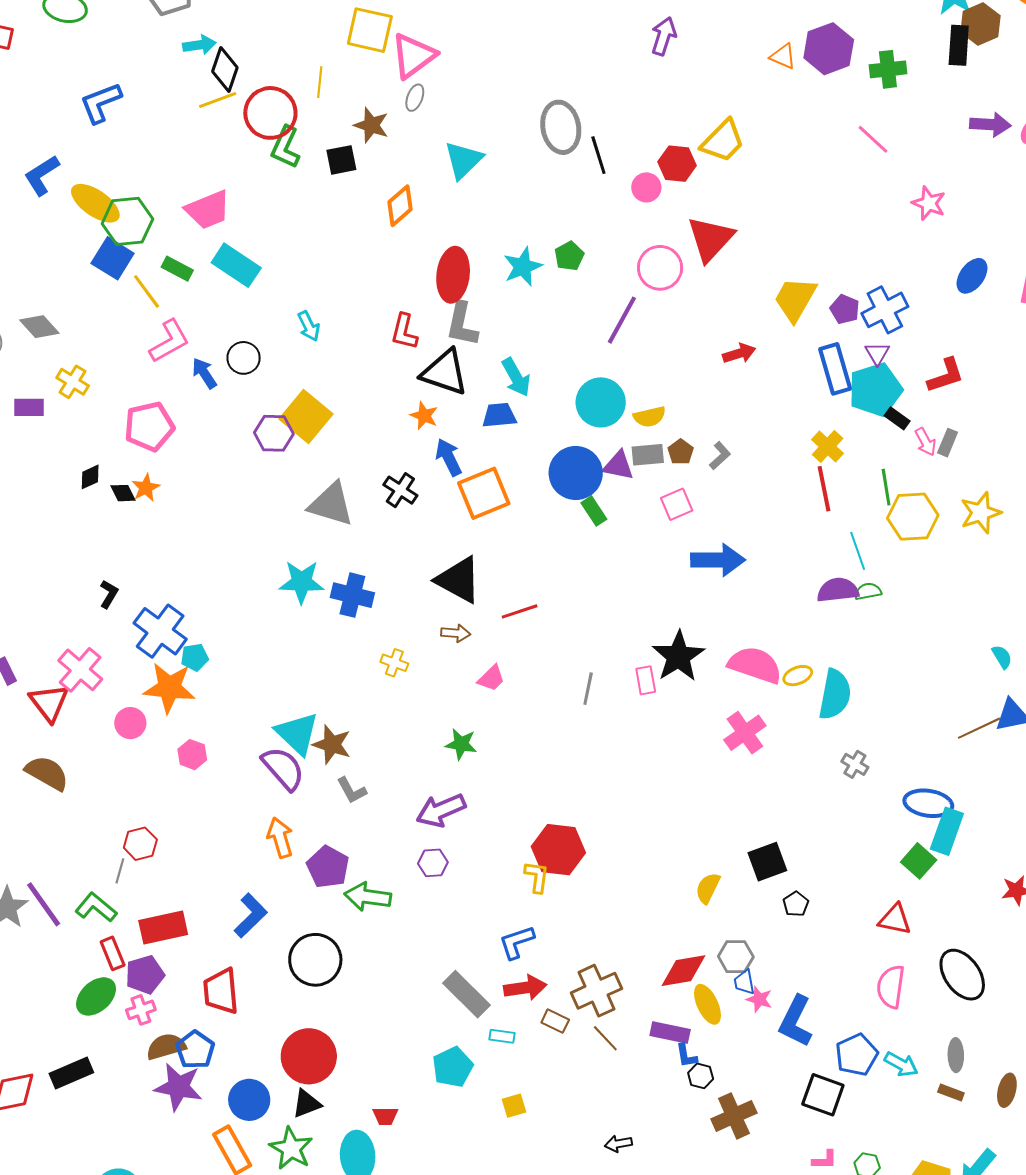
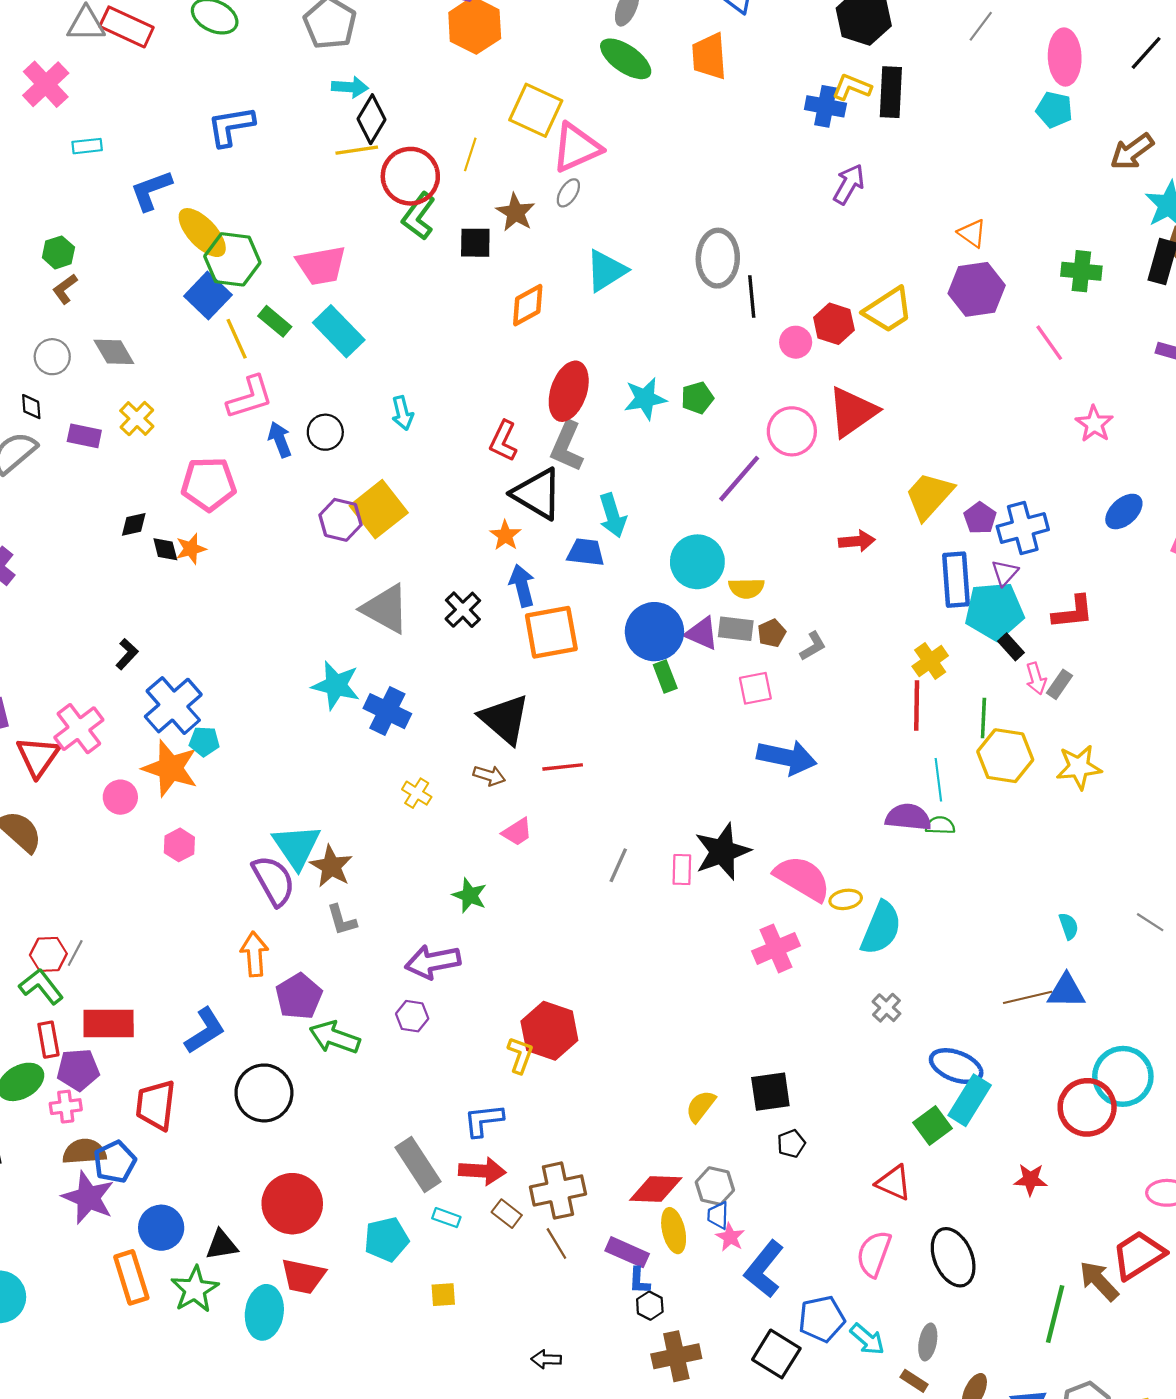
purple hexagon: (829, 49) -> (977, 289), moved
red hexagon: (140, 844) -> (48, 954), moved
red circle: (309, 1056) -> (292, 1204), moved
red trapezoid: (385, 1116) -> (303, 1276), size x1.6

